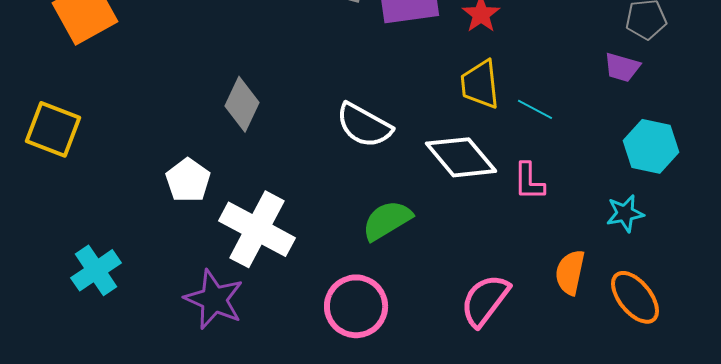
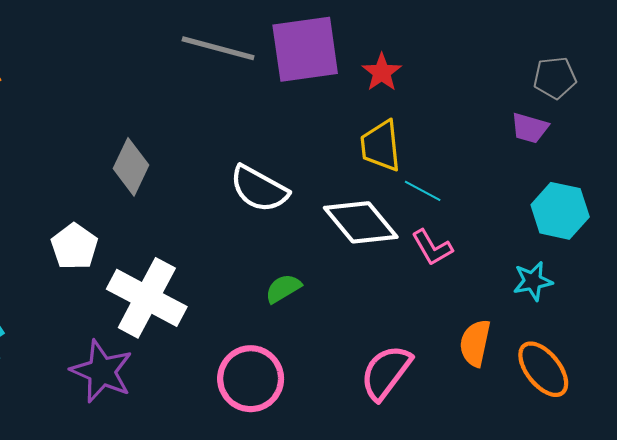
cyan line: (535, 109) -> (423, 191), moved
pink L-shape: (529, 181) -> (432, 248), turned -30
green semicircle: (387, 220) -> (283, 288), size x0.7

